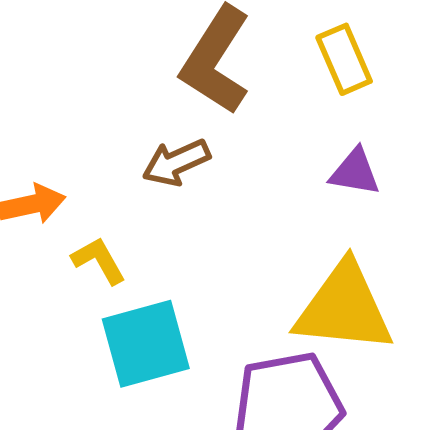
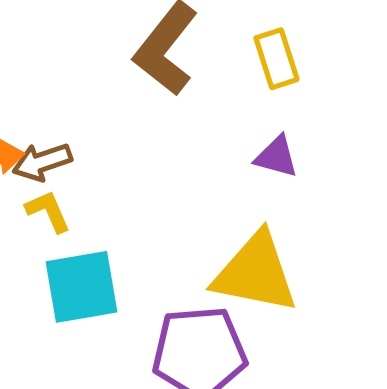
brown arrow: (176, 162) -> (42, 162), moved

